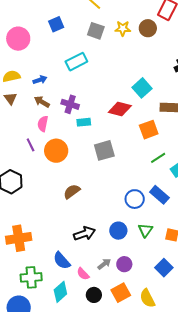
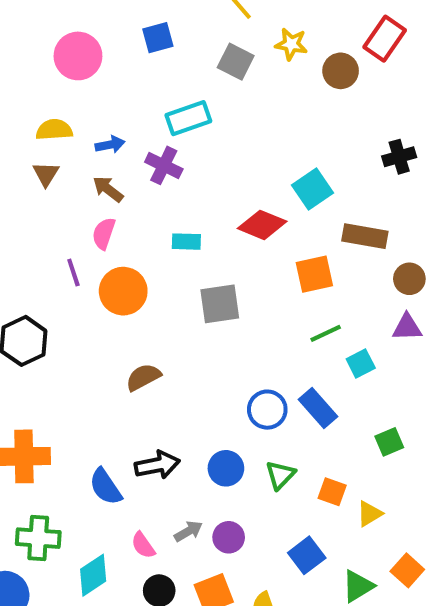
yellow star: (123, 28) -> (291, 44), moved
purple cross: (70, 104) -> (164, 165), moved
blue semicircle: (62, 261) -> (106, 487), moved

